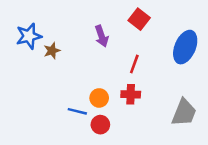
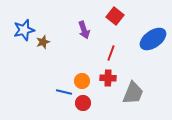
blue ellipse: (185, 47) -> (153, 39), turned 32
gray trapezoid: (184, 112) -> (133, 93), moved

